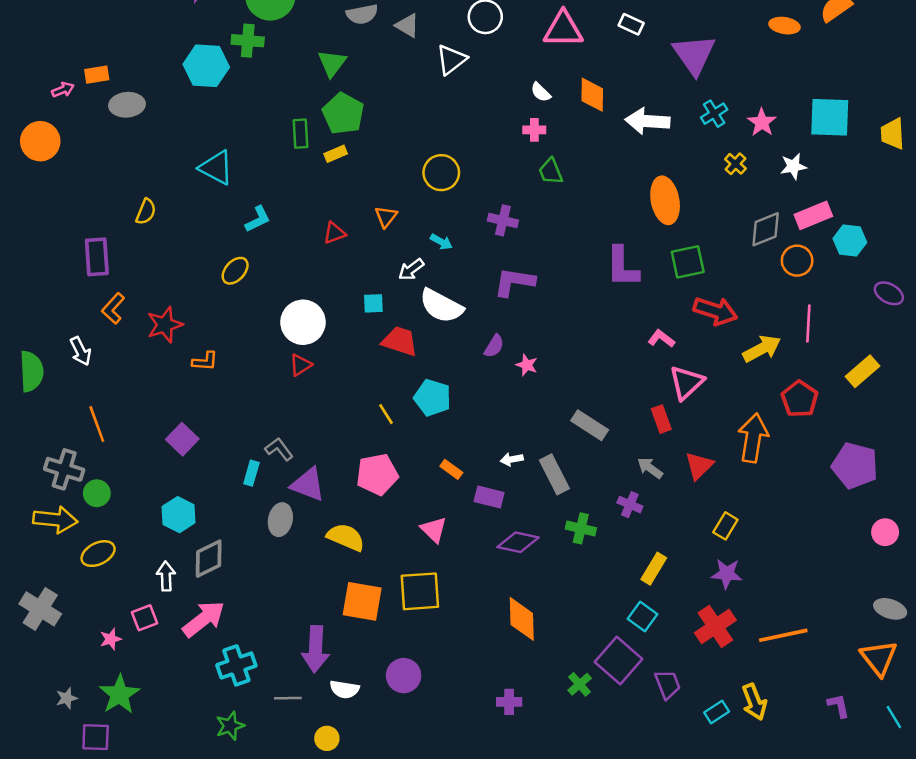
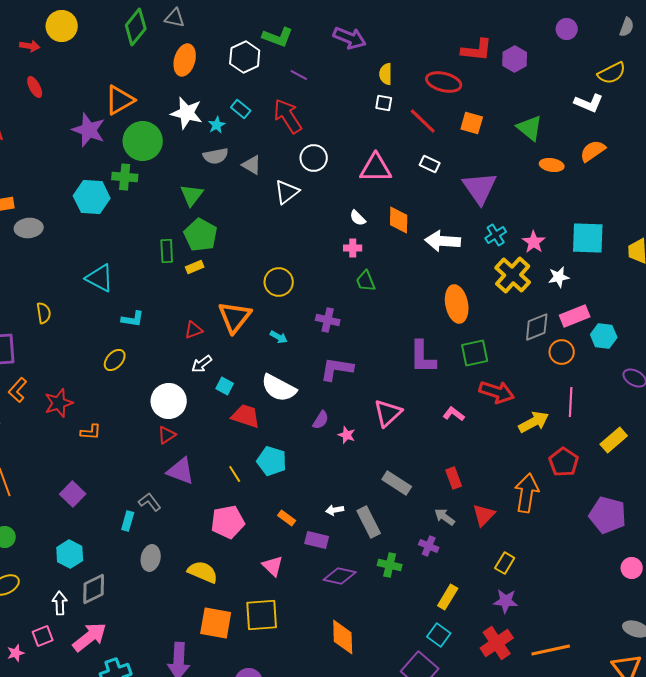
yellow cross: (735, 164) -> (513, 275), size x2.0
yellow semicircle: (146, 212) -> (44, 313), turned -30
orange triangle: (386, 217) -> (235, 317), size x1.8
cyan L-shape: (258, 219) -> (133, 319), turned 35
white arrow: (411, 269) -> (202, 364), moved
cyan square: (373, 303) -> (225, 386), turned 30
pink triangle: (686, 383) -> (388, 413), moved
purple triangle: (308, 484) -> (181, 471), moved

